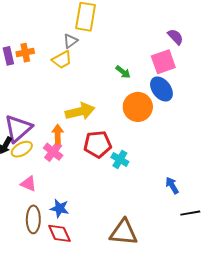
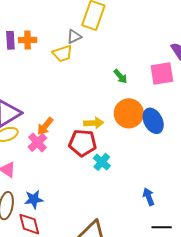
blue ellipse: (161, 89) -> (153, 121), moved
yellow arrow: (80, 111) -> (94, 123), moved, size x0.7
orange arrow: (58, 134) -> (45, 126), turned -150
blue star: (60, 208) -> (34, 199), turned -30

